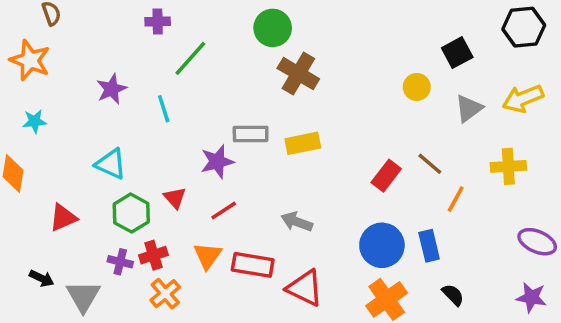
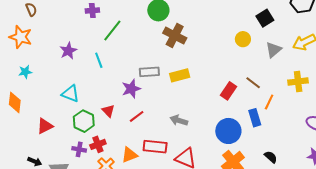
blue rectangle: (429, 246) -> (255, 118), moved
orange triangle: (207, 256) -> (129, 155), moved, turned 36

